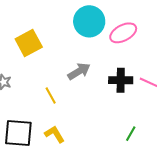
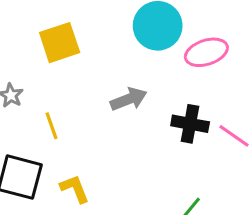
yellow line: (51, 95) -> (51, 126), moved

